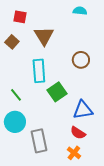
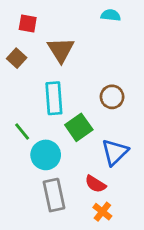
brown circle: (81, 60) -> (112, 97), moved
blue triangle: (83, 110) -> (115, 152), turned -35
cyan circle: (15, 122) -> (46, 155), moved
red semicircle: (78, 133) -> (95, 184), moved

